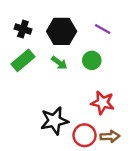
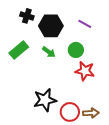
black cross: (23, 29) -> (27, 16), moved
red star: (103, 103) -> (85, 71), moved

